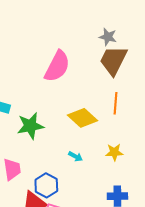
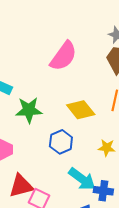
cyan arrow: (76, 156) -> (82, 179), moved, size x2.0
blue hexagon: (46, 185) -> (61, 142), moved

